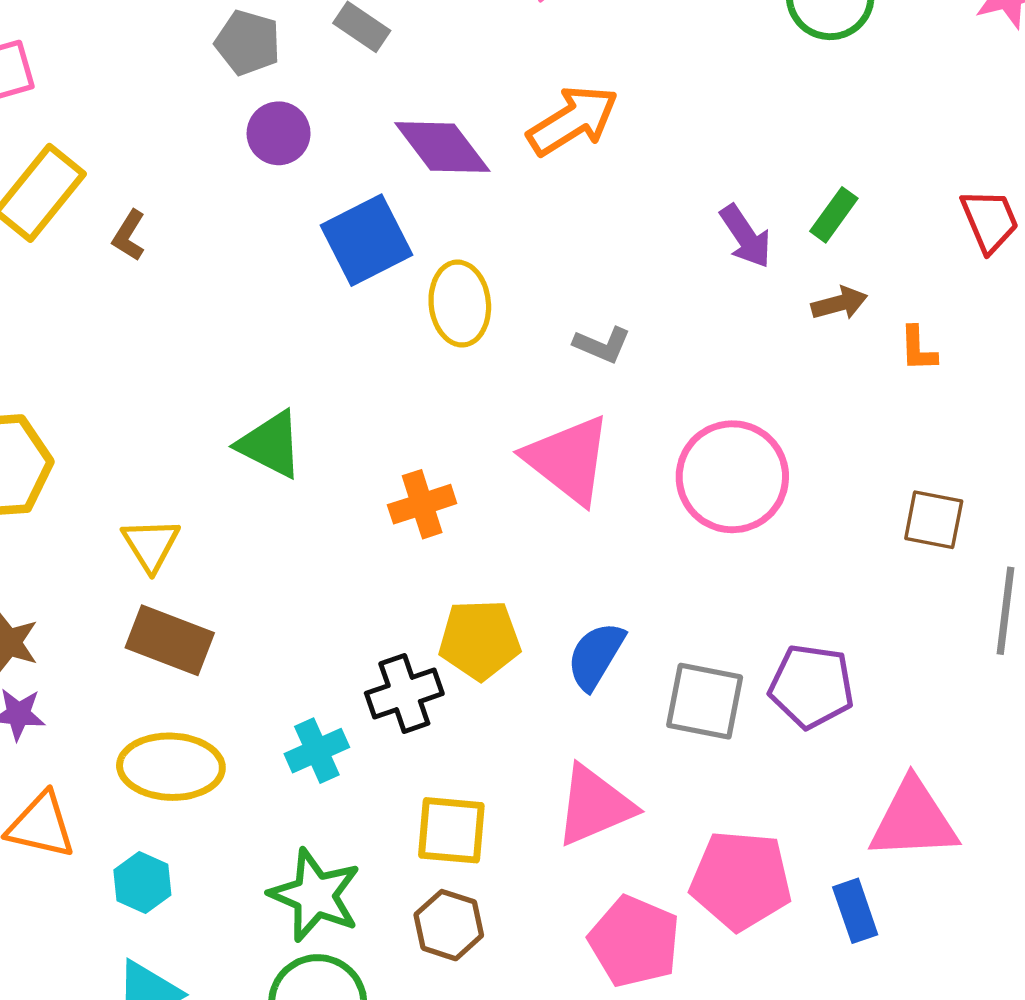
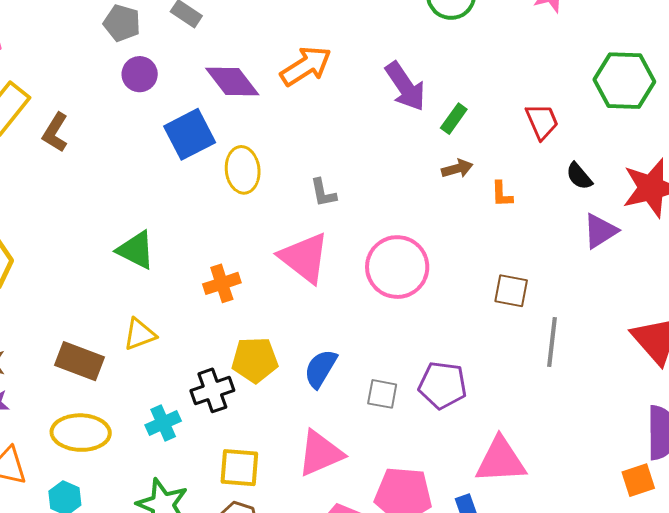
brown L-shape: (129, 235) -> (55, 132), size x1.4
purple arrow: (746, 236) -> (405, 87), moved, size x1.4
gray L-shape: (602, 345) -> (323, 193), turned 56
yellow triangle: (151, 545) -> (140, 334), moved, turned 42
gray square: (705, 701) -> (382, 394), size x0.7

